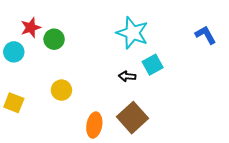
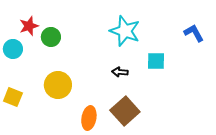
cyan square: (153, 65) -> (156, 61), moved, turned 30
yellow circle: (61, 90) -> (58, 85), size x1.4

